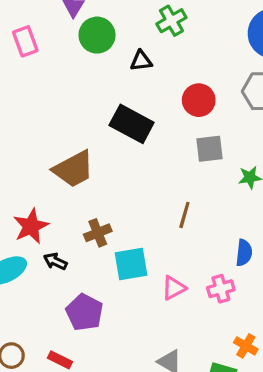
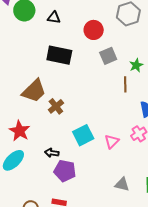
black triangle: (141, 61) -> (54, 17), turned 32
brown line: (184, 215) -> (125, 84), moved
brown cross: (98, 233) -> (56, 106), moved
black arrow: (55, 261) -> (52, 153), moved

